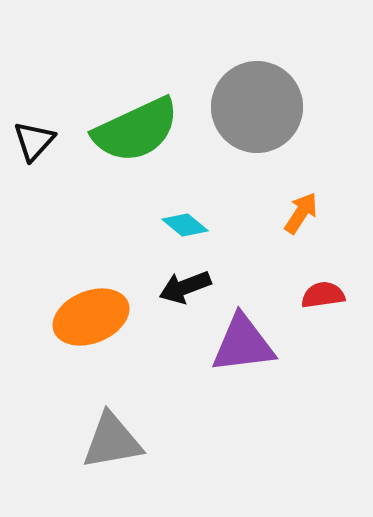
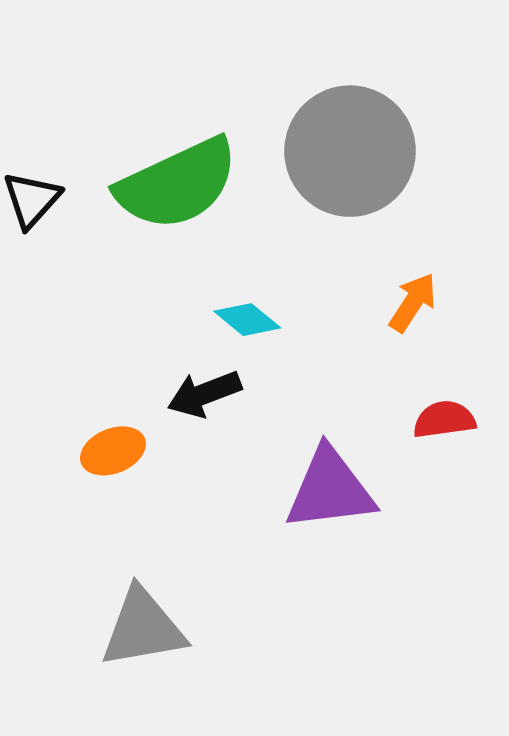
black arrow: (185, 287) -> (204, 394), moved
orange ellipse: (91, 317) -> (113, 451), size x0.6

